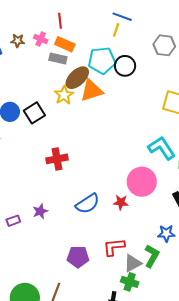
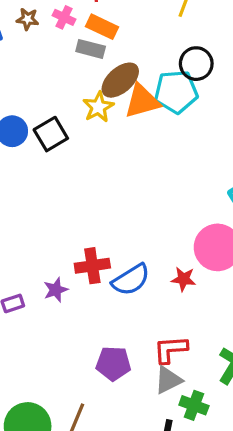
cyan pentagon: (102, 60) -> (176, 92), moved
red cross: (57, 159) -> (92, 266), moved
gray triangle: (133, 263) -> (168, 380), moved

